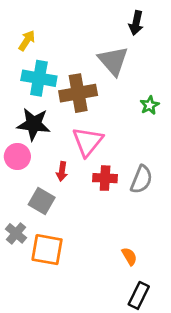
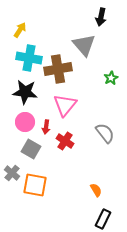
pink circle: (17, 156) -> (25, 122), moved
red cross: (105, 178) -> (65, 141), moved, turned 30
gray semicircle: (141, 179) -> (105, 133), turned -60

